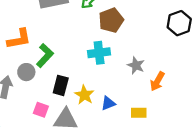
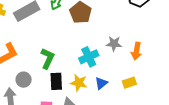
cyan cross: (99, 53) -> (89, 57), moved
green L-shape: (45, 56) -> (47, 58), moved

